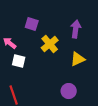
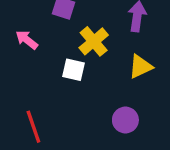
white square: (19, 61) -> (74, 70), moved

